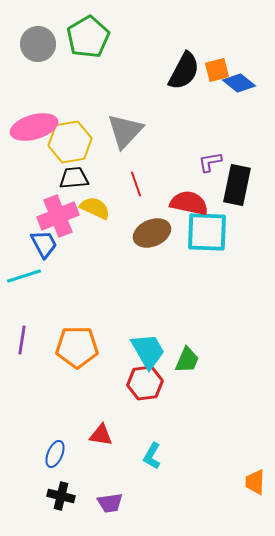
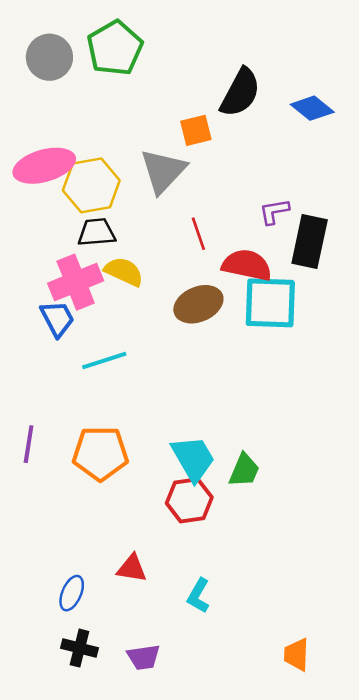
orange square: (217, 70) -> (196, 130), moved
red line: (136, 184) -> (198, 234), moved
cyan line: (24, 276) -> (104, 360), moved
orange trapezoid: (255, 482) -> (296, 655), moved

